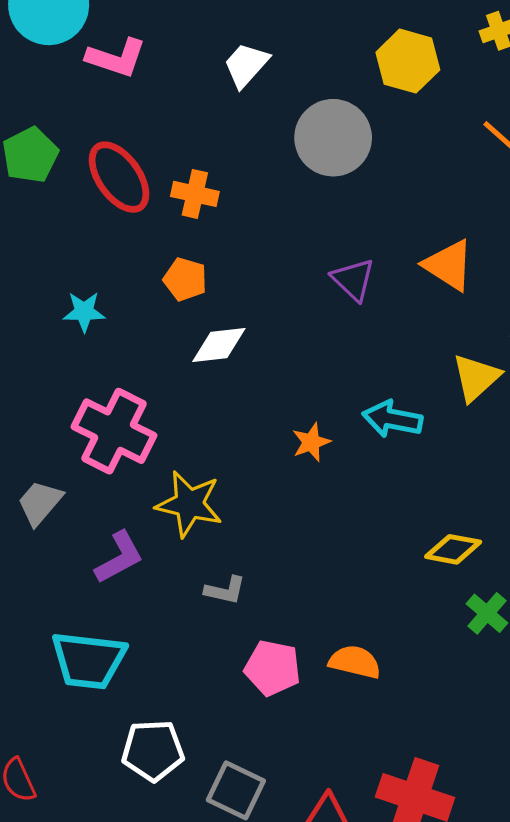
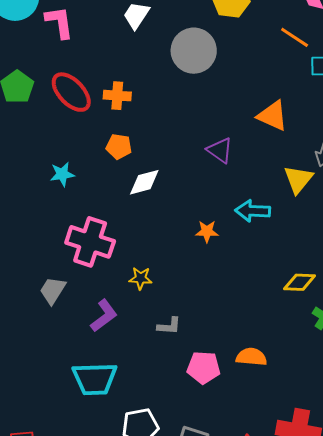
pink L-shape: (116, 58) -> (59, 22), turned -108
purple triangle: (353, 280) -> (220, 150), moved
orange star: (311, 442) -> (207, 231), turned 30
yellow star: (189, 504) -> (140, 278), size x0.6

